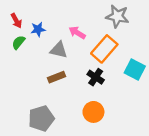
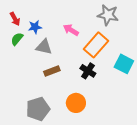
gray triangle: (59, 50) -> (44, 47), moved
orange circle: (93, 112) -> (76, 103), moved

